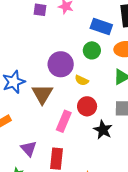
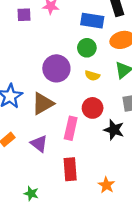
yellow semicircle: (82, 80) -> (92, 76), moved
brown triangle: (42, 94) -> (43, 103), turned 40
purple triangle: (29, 149) -> (39, 144), moved

